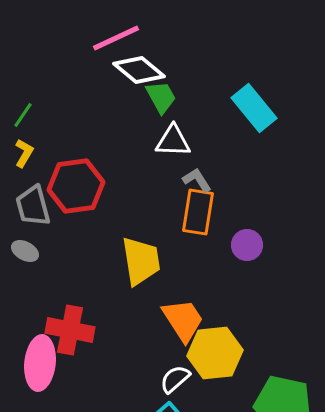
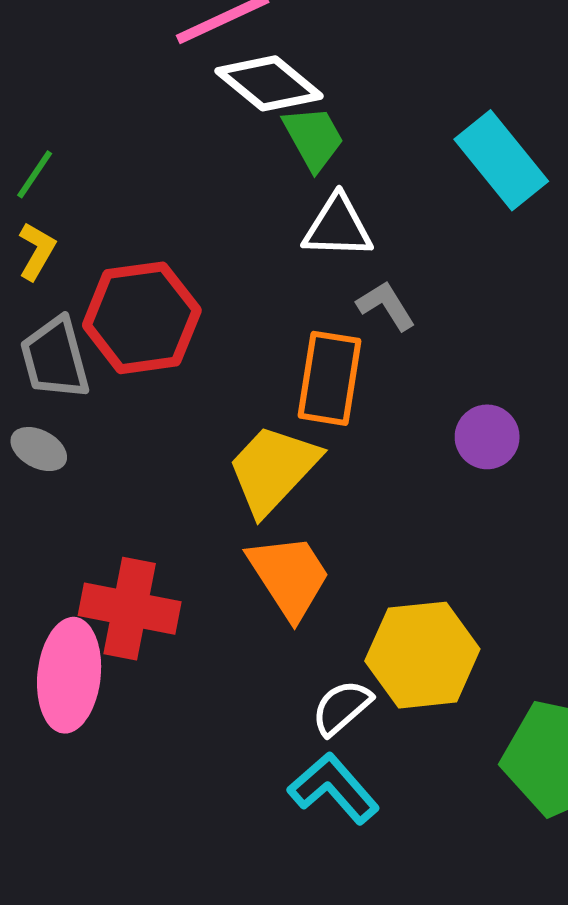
orange rectangle: (198, 212) -> (330, 378), moved
yellow trapezoid: (141, 261) -> (273, 469), turned -128
orange trapezoid: (183, 320) -> (289, 576), moved

